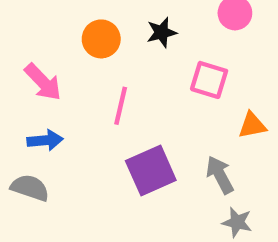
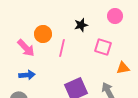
orange circle: (101, 39) -> (43, 34), moved
pink line: (121, 106) -> (62, 48), moved

